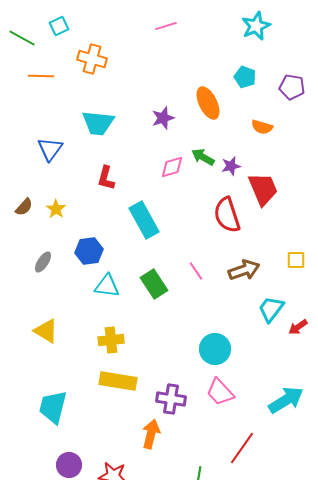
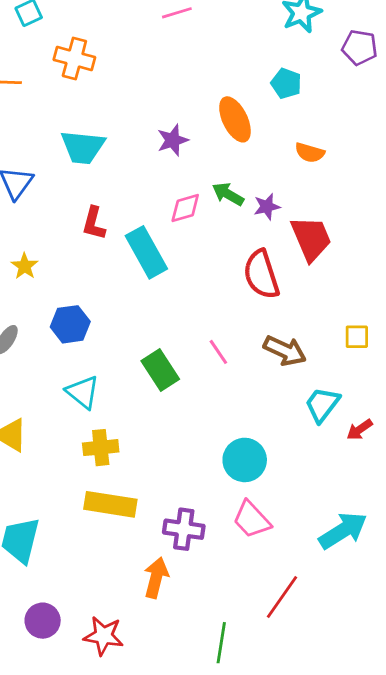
purple pentagon: (292, 87) -> (360, 47), moved
cyan rectangle: (144, 220) -> (146, 252), moved
brown arrow: (244, 270) -> (285, 351), turned 44
cyan triangle: (107, 286) -> (83, 392), moved, turned 32

